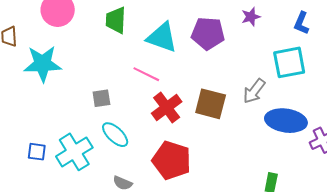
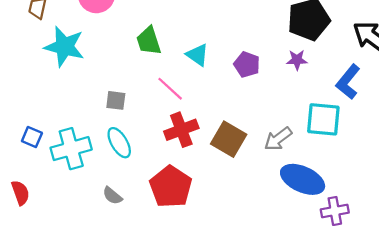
green trapezoid: (116, 20) -> (149, 41), moved, turned -36
blue L-shape: (301, 23) -> (348, 82), size x1.4
purple pentagon: (208, 33) -> (247, 64), size x0.7
cyan triangle: (162, 37) -> (198, 55), size x0.7

